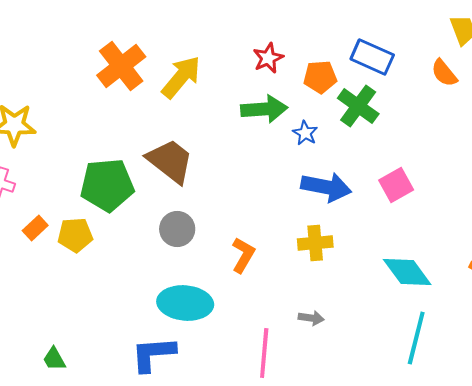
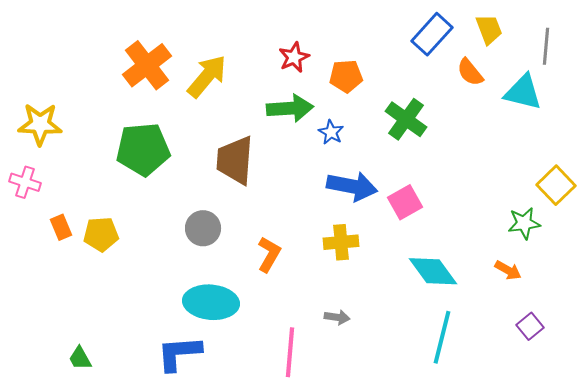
blue rectangle: (372, 57) -> (432, 34), moved, turned -72
green cross: (358, 106) -> (406, 119), moved
brown trapezoid: (170, 161) -> (235, 160), moved, turned -124
green pentagon: (107, 185) -> (143, 149), moved
pink square: (396, 185) -> (405, 202), moved
orange rectangle: (35, 228) -> (61, 227), turned -70

